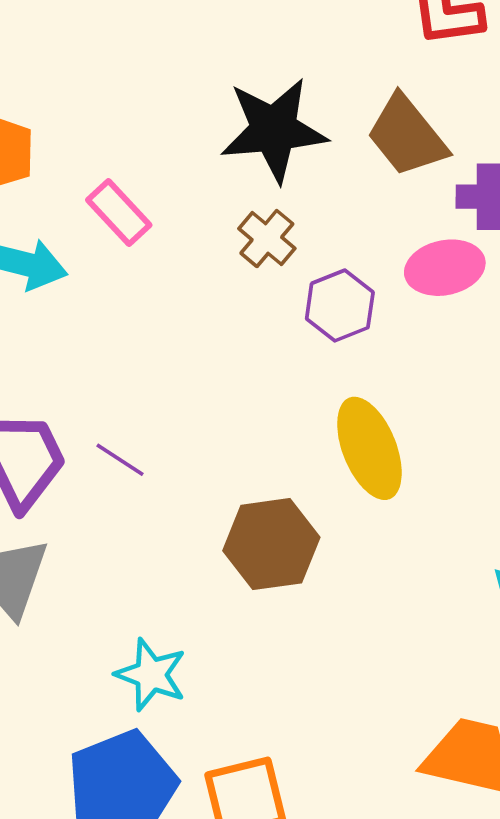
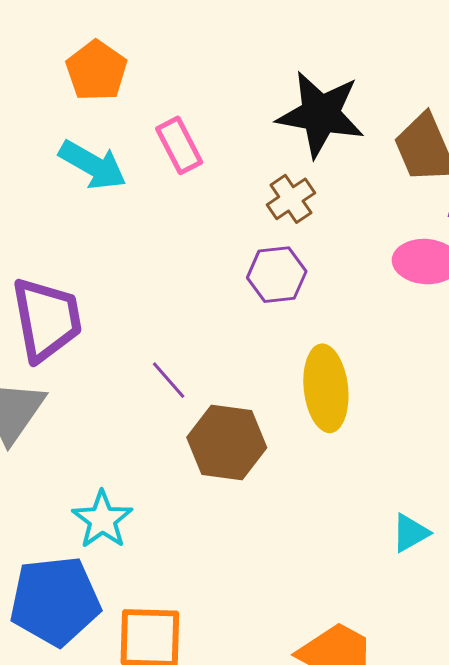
purple hexagon: (340, 306) -> (277, 275), moved
purple line: (120, 460) -> (169, 380), moved

